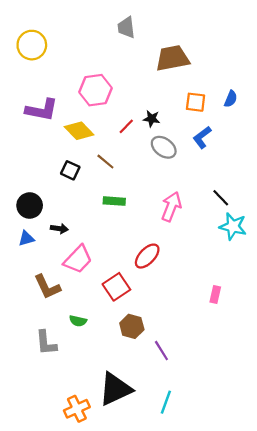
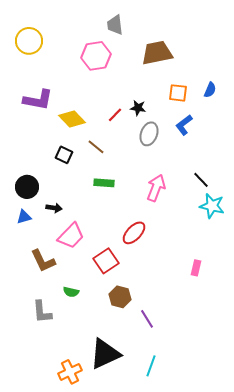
pink hexagon: (96, 90) -> (96, 56), moved
gray ellipse: (164, 147) -> (149, 134), turned 75

